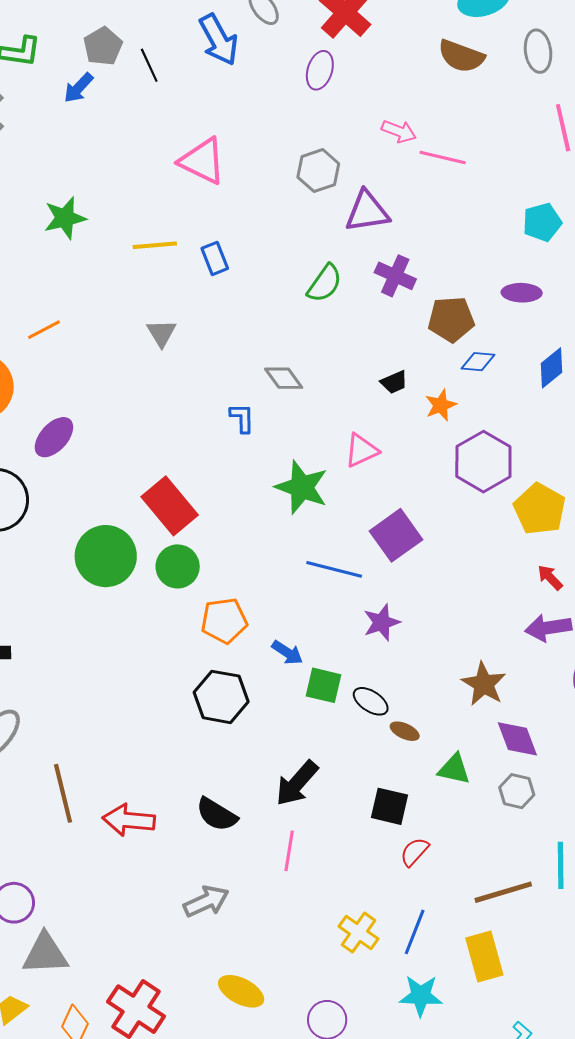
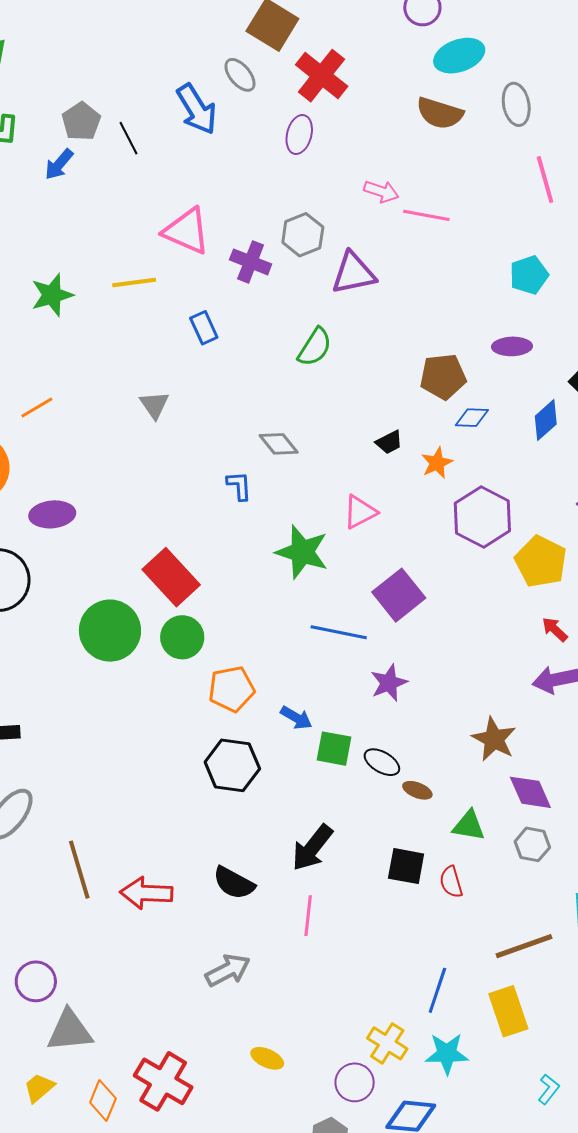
yellow line: (155, 245) -> (134, 282), moved
purple cross: (395, 276) -> (251, 262), moved
purple ellipse: (54, 437) -> (52, 514), turned 45
red semicircle: (414, 852) -> (451, 882), moved, turned -56
yellow cross: (359, 933) -> (387, 1043), moved
yellow ellipse: (241, 991) -> (267, 1058), size x0.7

